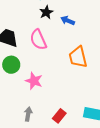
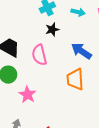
blue arrow: (68, 21) -> (81, 51), moved, size x1.5

